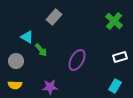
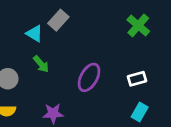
cyan triangle: (27, 37) -> (34, 33), moved
white rectangle: (120, 57) -> (137, 79), moved

